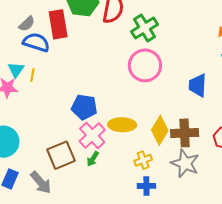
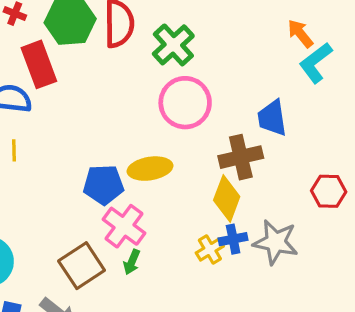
yellow ellipse: (122, 125) -> (150, 169), moved
brown cross: (185, 133) -> (241, 157), moved
blue cross: (146, 186) -> (233, 239), moved

